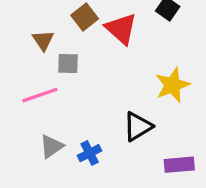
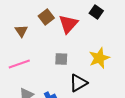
red triangle: (121, 29) -> (68, 24), turned 30
gray square: (68, 63) -> (61, 59), moved

